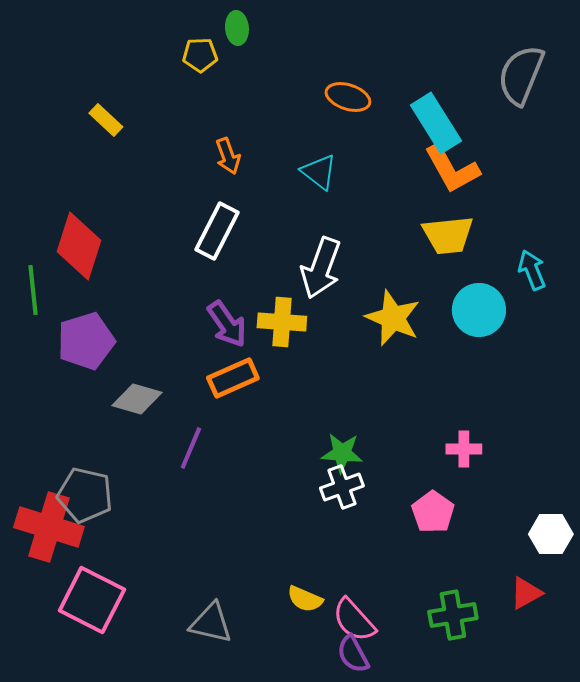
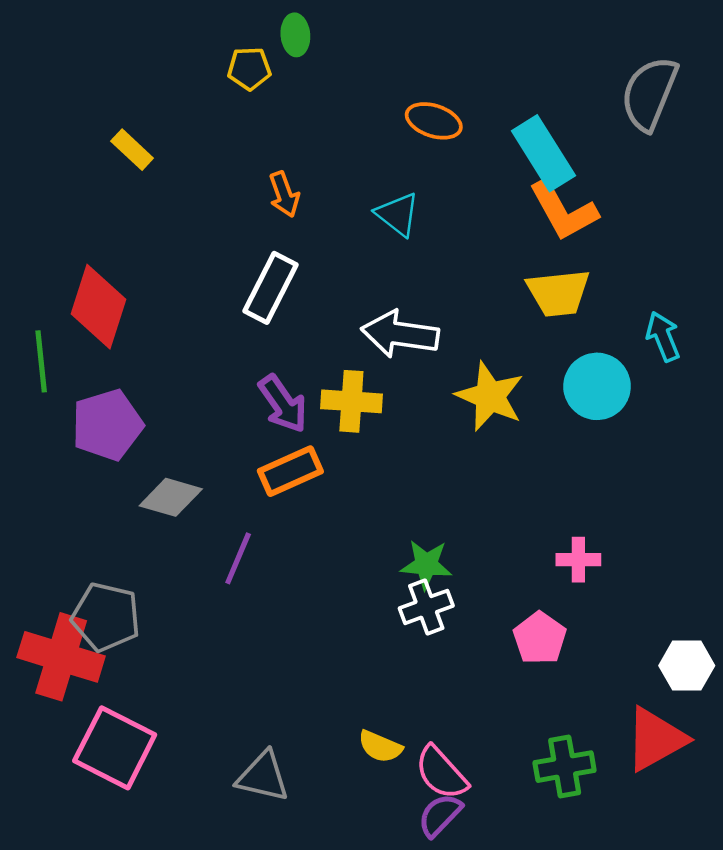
white arrow: (321, 268) -> (400, 334), turned 78
red triangle: (526, 593) -> (656, 739), size x1.6
purple semicircle: (353, 654) -> (440, 815), turned 72

